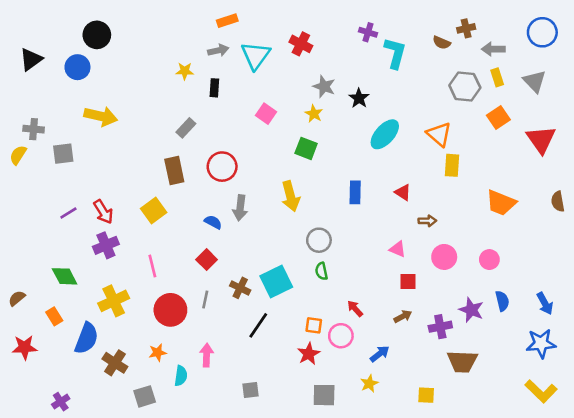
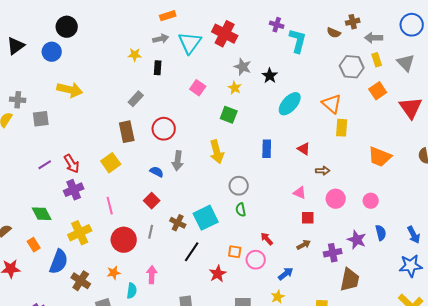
red cross: (301, 44) -> (225, 34), size x1.4
red star: (309, 354) -> (218, 274), moved
brown trapezoid: (462, 362) -> (350, 280), turned -80

